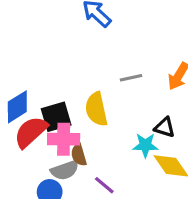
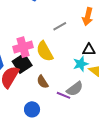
pink cross: (64, 139) -> (23, 47), moved
gray semicircle: (65, 170) -> (75, 89), moved

